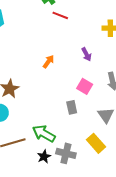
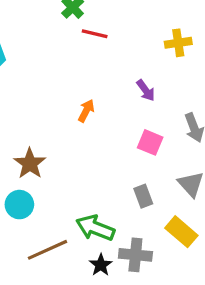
gray rectangle: (72, 107) -> (143, 196), moved

